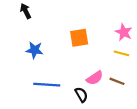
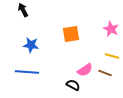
yellow line: (121, 53) -> (112, 56), moved
blue line: (47, 85) -> (27, 72), moved
black semicircle: (81, 95) -> (73, 85), turned -32

